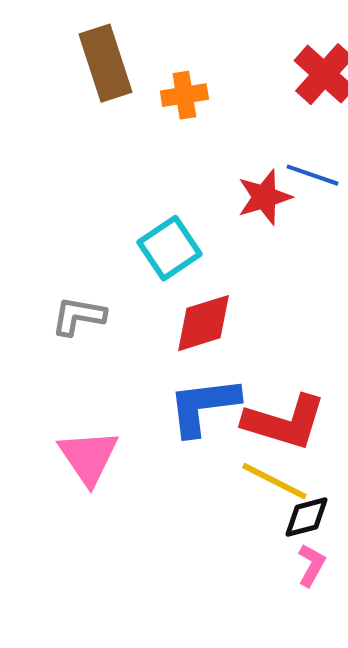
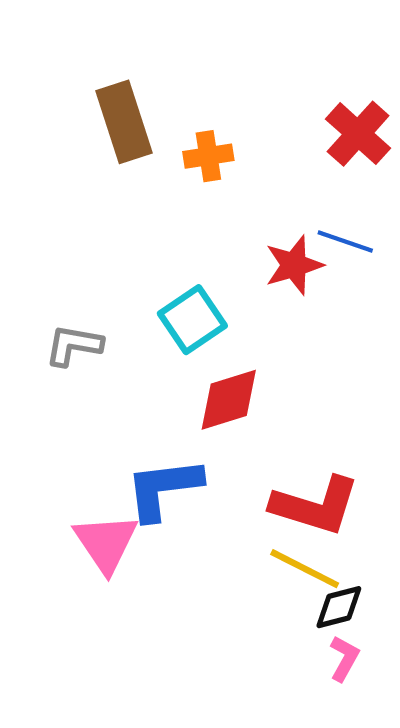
gray L-shape: (78, 316) -> (74, 345), moved
blue L-shape: (203, 406) -> (164, 488), moved

